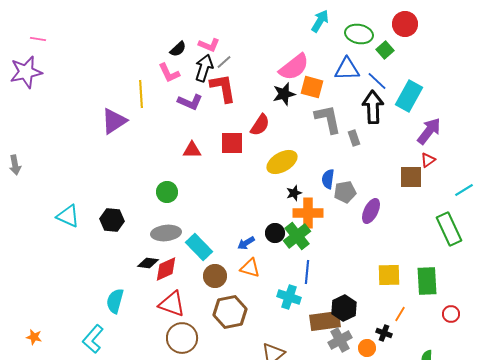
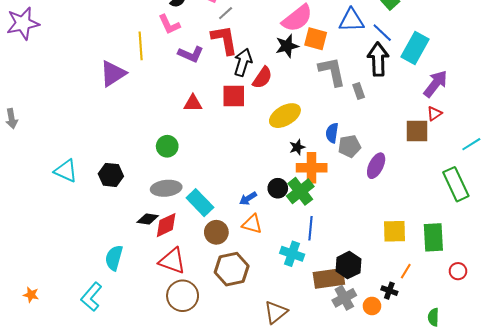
black arrow: (204, 68) -> (243, 62), moved

